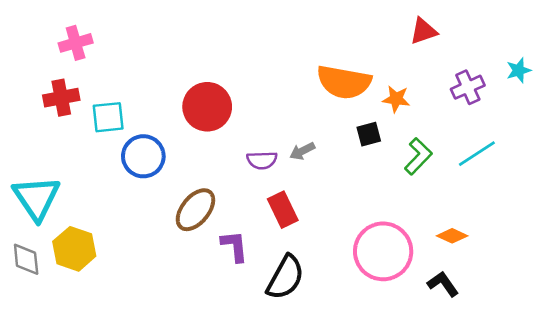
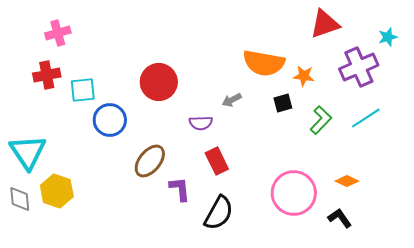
red triangle: (423, 31) -> (325, 24), size x1.4
cyan star: (519, 70) -> (388, 37), moved
purple cross: (468, 87) -> (359, 67), size x1.5
gray arrow: (302, 151) -> (232, 100), moved

